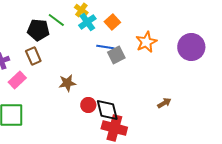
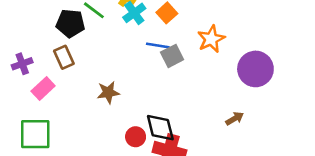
purple circle: (191, 47) -> (255, 69), moved
red circle: (88, 105) -> (136, 137), moved

